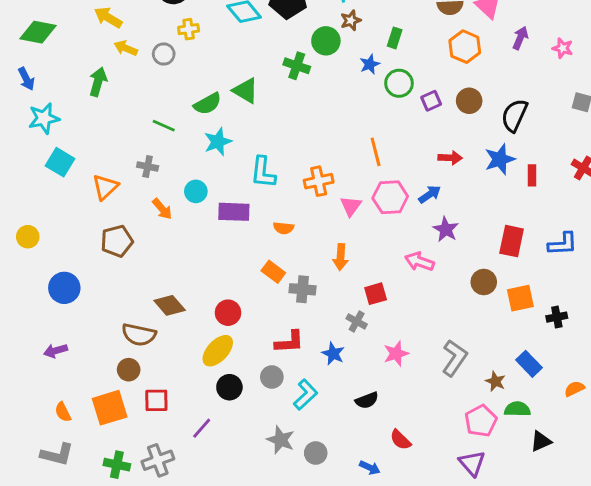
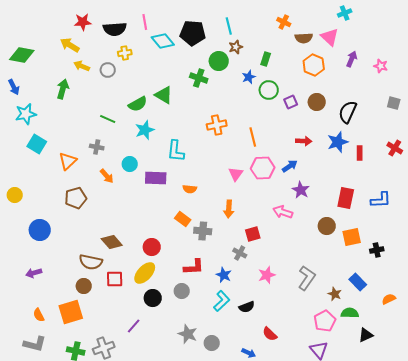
orange cross: (319, 181) -> (217, 125), moved
cyan L-shape: (305, 395) -> (222, 301), moved
red square: (156, 400) -> (115, 279), moved

